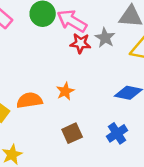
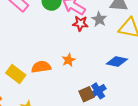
brown square: (72, 133) -> (86, 94), moved
blue cross: (117, 133) -> (98, 91), moved

